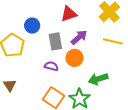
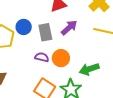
blue circle: (32, 26) -> (24, 27), moved
orange circle: (74, 58) -> (61, 58), moved

